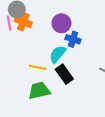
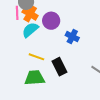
purple circle: (61, 23) -> (51, 21), moved
cyan semicircle: (58, 54) -> (30, 30), moved

